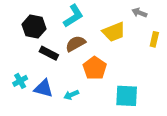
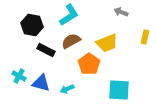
gray arrow: (139, 13) -> (121, 12), moved
yellow trapezoid: (114, 32) -> (107, 43), moved
cyan cross: (20, 81) -> (19, 76), turned -32

